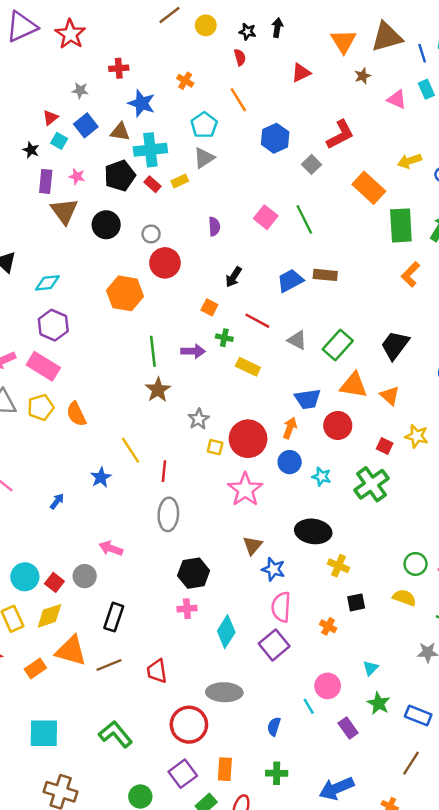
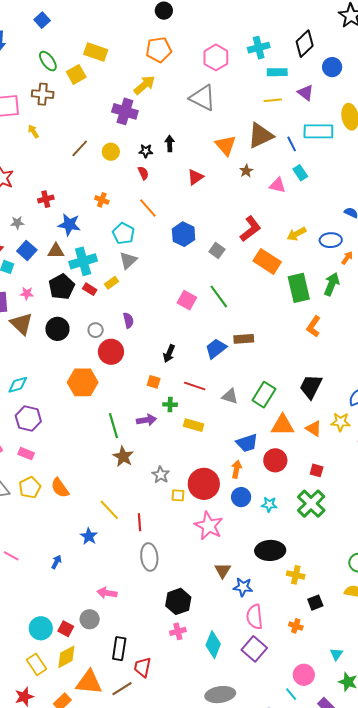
red L-shape: (340, 135) -> (250, 229), moved
purple semicircle: (214, 226) -> (128, 320), moved
pink rectangle: (43, 366) -> (26, 454), size x0.6
yellow star: (417, 436) -> (341, 422), moved
red trapezoid: (157, 671) -> (143, 667), moved, turned 30

